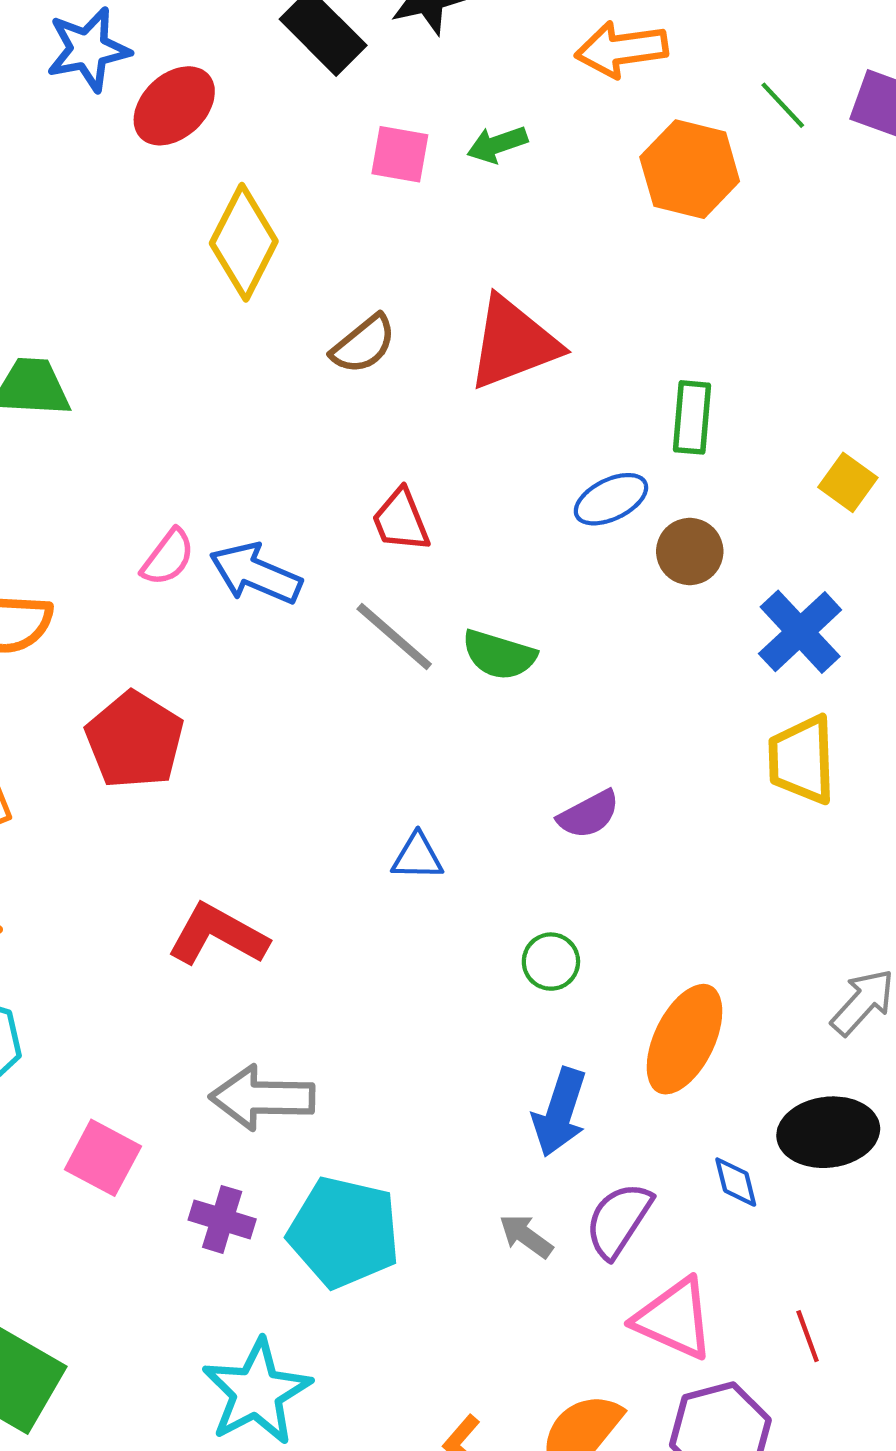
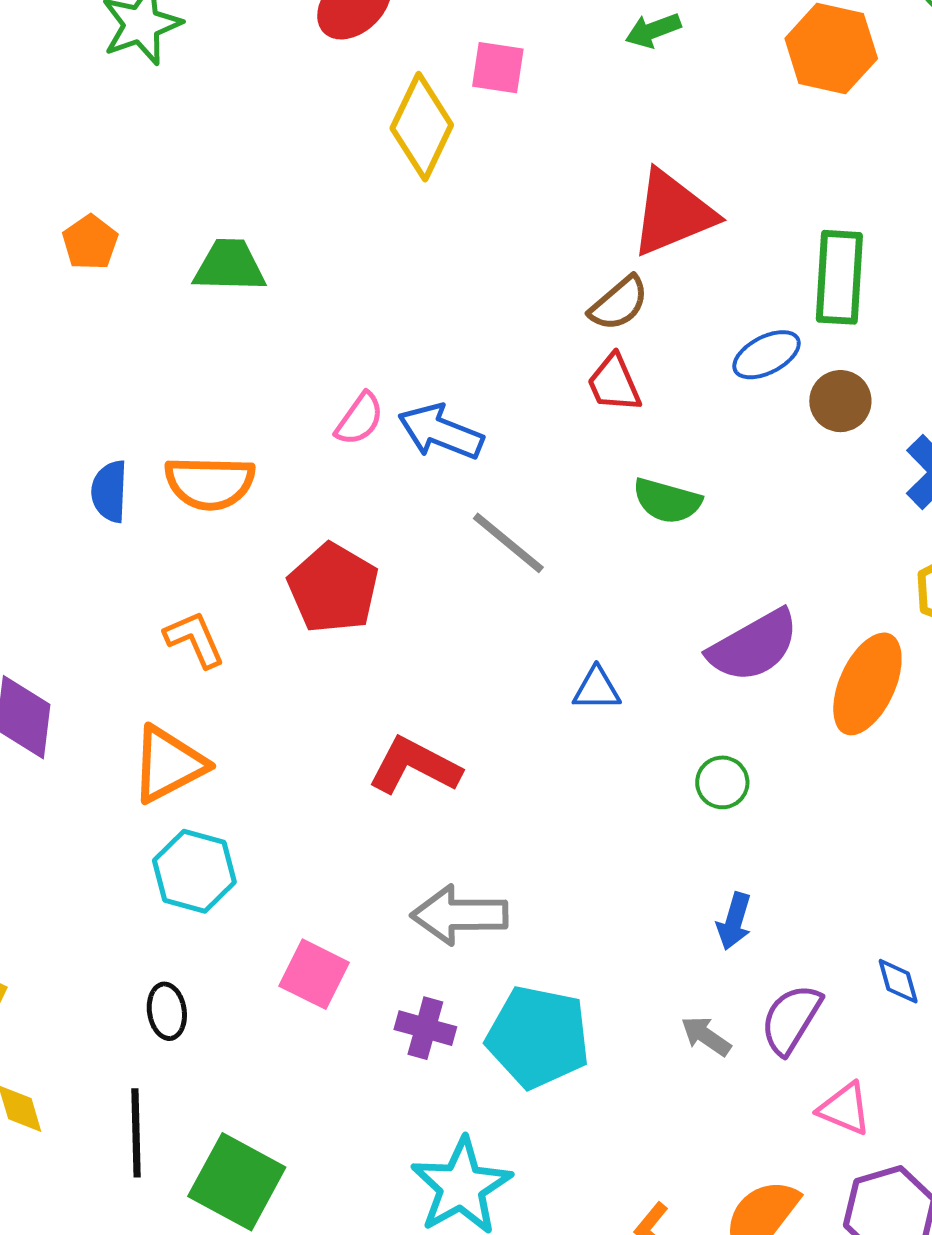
pink square: (400, 154) -> (498, 68), moved
brown semicircle: (363, 344) -> (619, 303), moved
green rectangle: (692, 417) -> (839, 277), size x1.4
red trapezoid: (401, 520) -> (614, 383), moved
gray line: (394, 636) -> (508, 543), moved
purple semicircle: (589, 814) -> (754, 646), size x1.6
orange ellipse: (684, 1039) -> (867, 684), moved
blue arrow: (560, 1112) -> (734, 921), size x0.7
pink triangle: (674, 1319) -> (845, 1109), size x0.7

